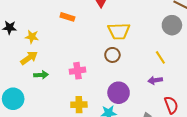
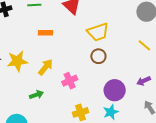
yellow star: (32, 37) -> (17, 61), size x1.5
yellow arrow: (29, 58) -> (45, 67), moved
purple arrow: (155, 80) -> (144, 81), moved

